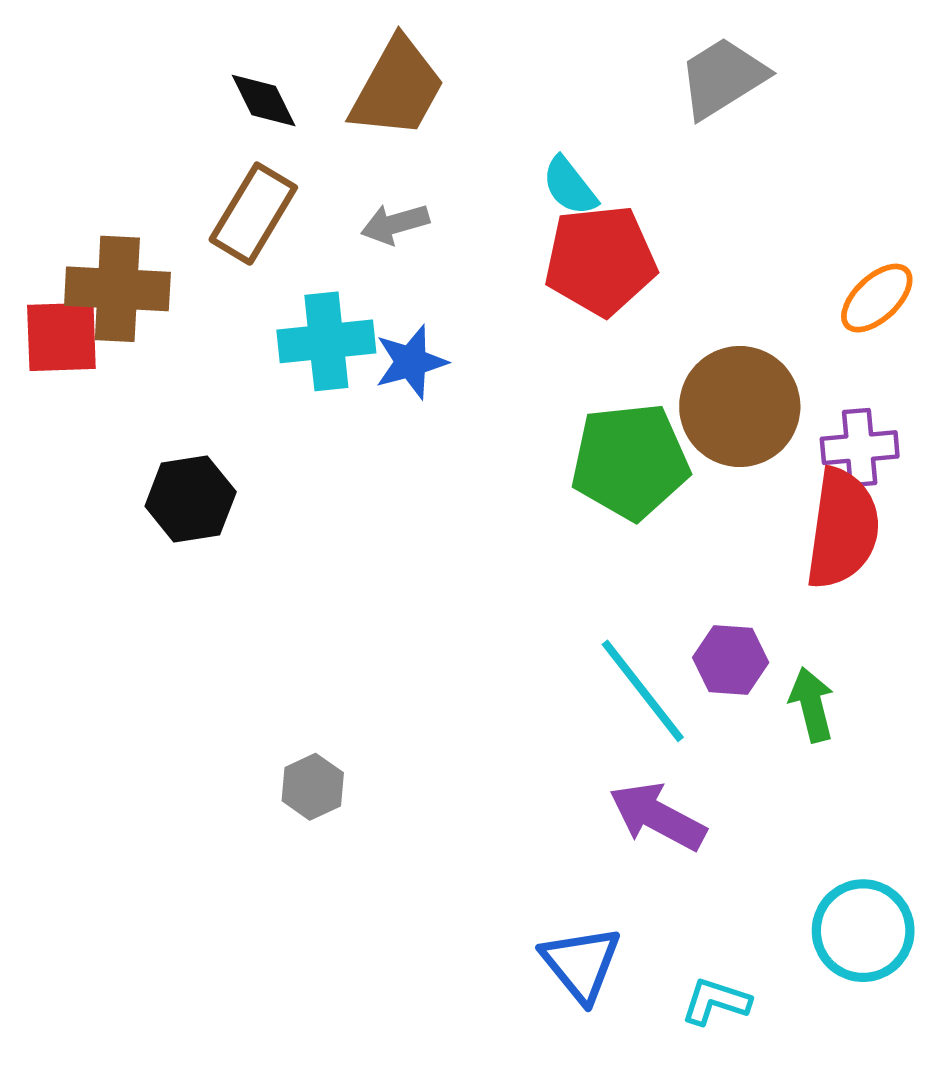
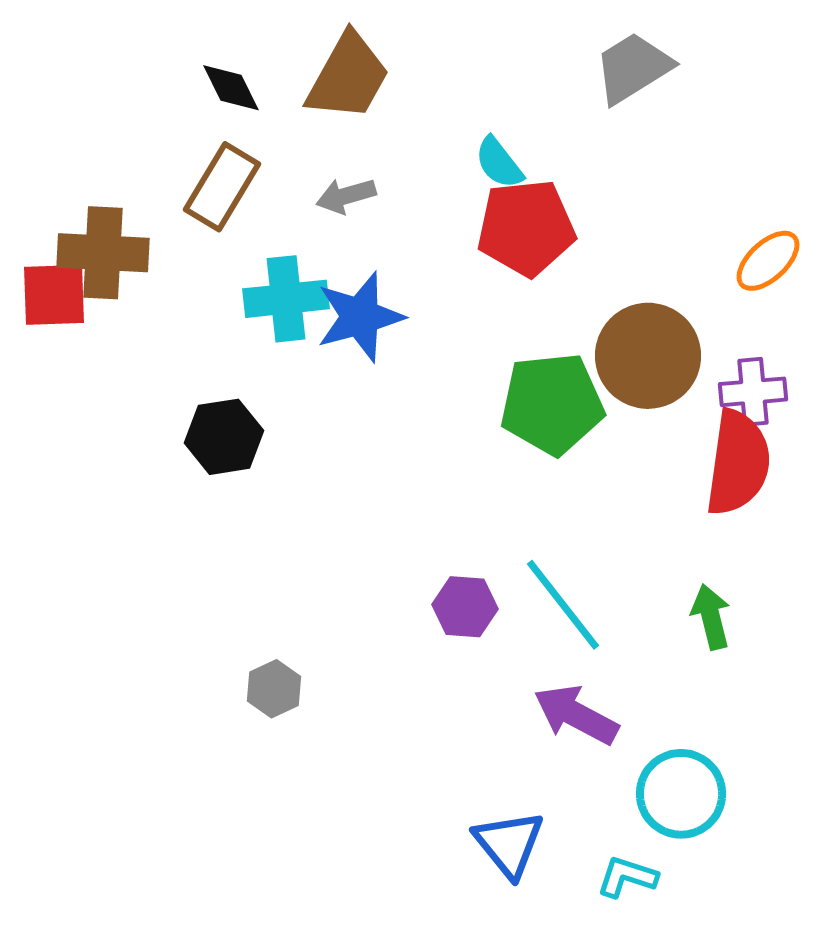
blue star: (411, 362) -> (360, 317), size x1.4
black hexagon: (191, 499) -> (224, 437), moved
purple hexagon: (731, 660) -> (465, 607), moved
cyan circle: (863, 931) -> (681, 794), moved

